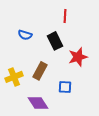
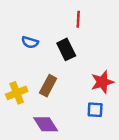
red star: (78, 57) -> (102, 82), moved
blue square: (65, 87) -> (95, 110), moved

